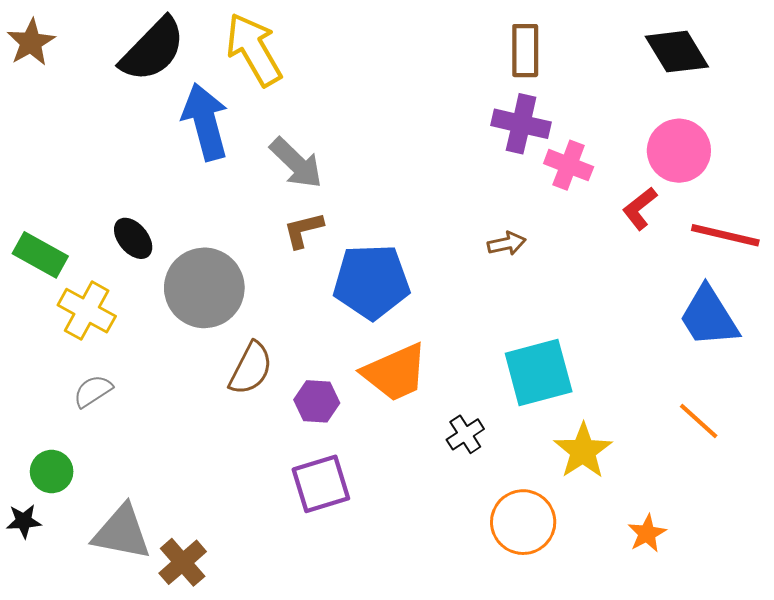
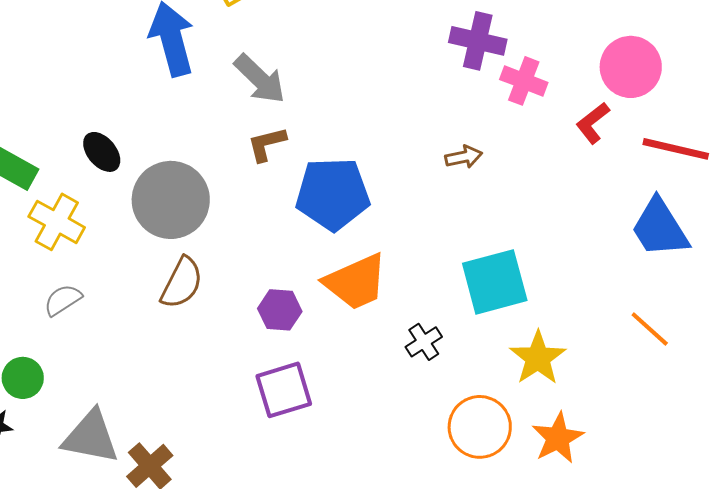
brown semicircle: (251, 368) -> (182, 283), moved
orange star: (647, 533) -> (558, 438), moved, size x1.4

